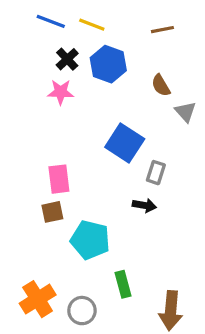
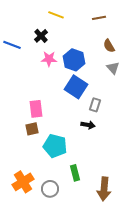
blue line: (51, 21) -> (12, 45), moved
blue hexagon: (108, 64) -> (74, 60), moved
brown semicircle: (161, 85) -> (109, 46), moved
pink star: (61, 92) -> (49, 59), moved

